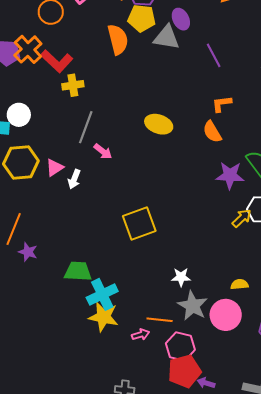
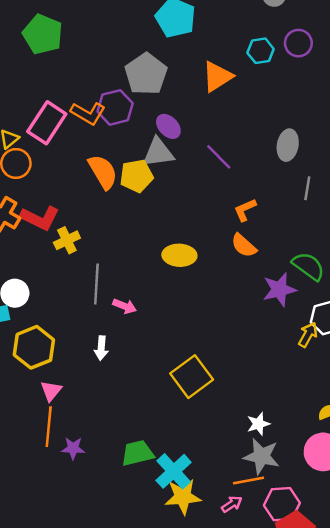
yellow pentagon: (142, 18) -> (137, 176), moved
pink triangle: (55, 168) -> (51, 391), moved
gray star: (193, 306) -> (261, 456), moved

